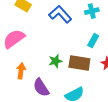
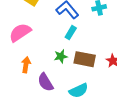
cyan rectangle: (93, 41) -> (71, 33), moved

